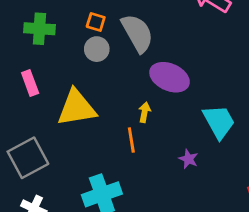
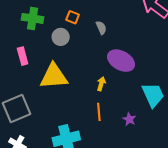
gray semicircle: (137, 33) -> (101, 28), size x0.5
gray circle: (97, 49) -> (61, 37), moved
orange line: (131, 140) -> (99, 112), moved

